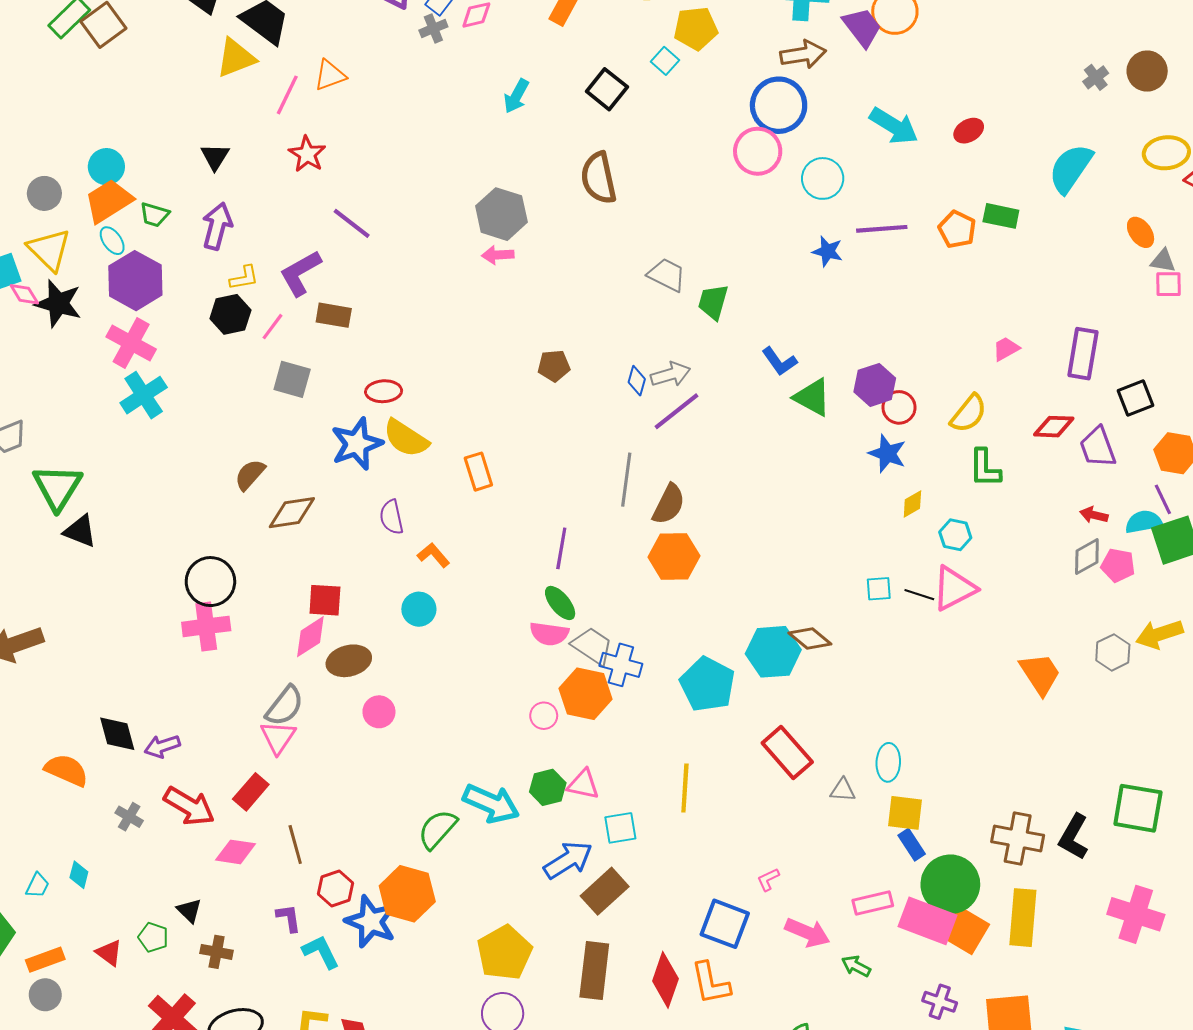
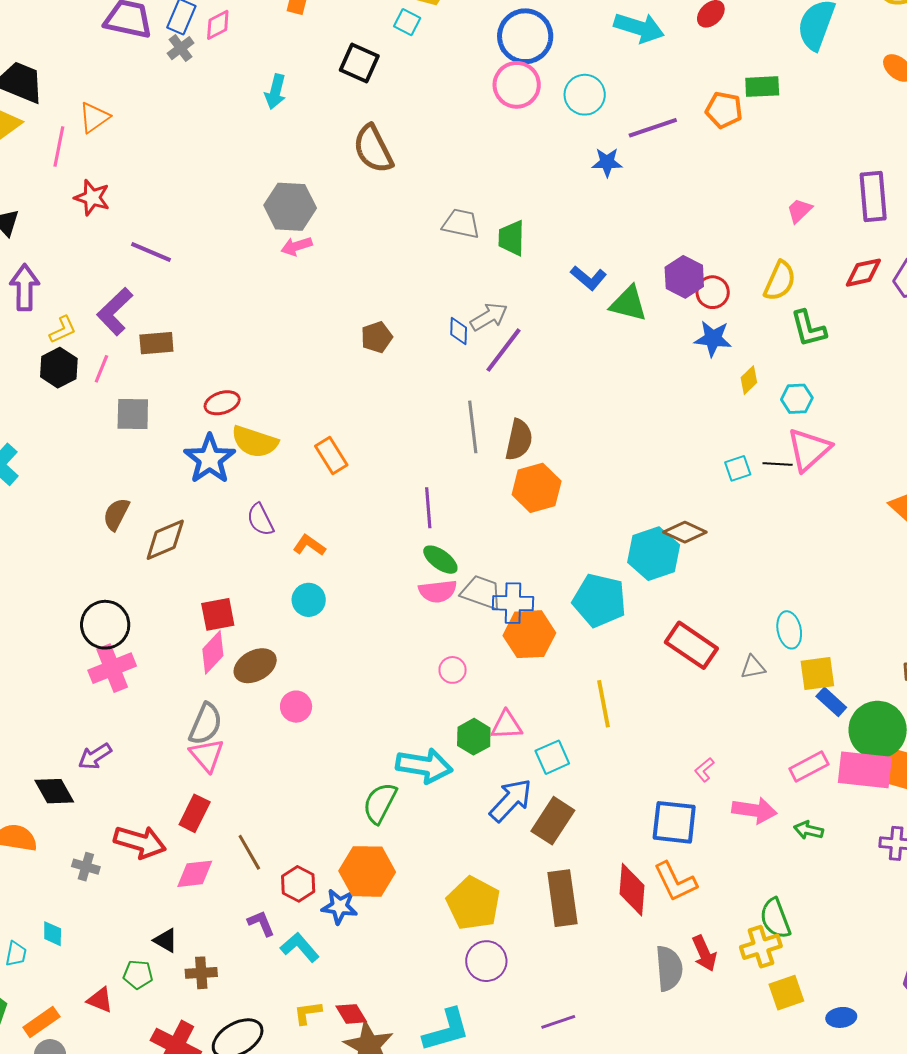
orange hexagon: (586, 694) -> (529, 634), moved
purple arrow: (162, 746) -> (95, 756), moved
blue star: (371, 922) -> (340, 906), size x0.7

